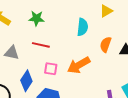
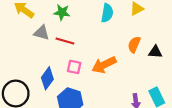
cyan semicircle: (82, 27) -> (107, 13), moved
gray triangle: (12, 53) -> (42, 33), moved

